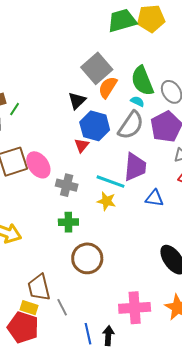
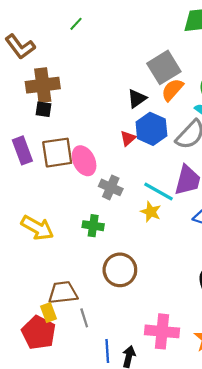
green line: (15, 109) -> (76, 24), moved
red triangle: (82, 145) -> (128, 138), moved
green cross: (68, 222) -> (93, 226), moved
brown trapezoid: (39, 288) -> (63, 293), turned 88
yellow rectangle: (29, 308) -> (49, 312), turned 42

